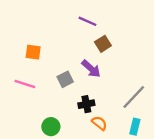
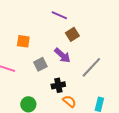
orange square: (33, 52) -> (23, 41), moved
gray line: (134, 97) -> (91, 67), moved

